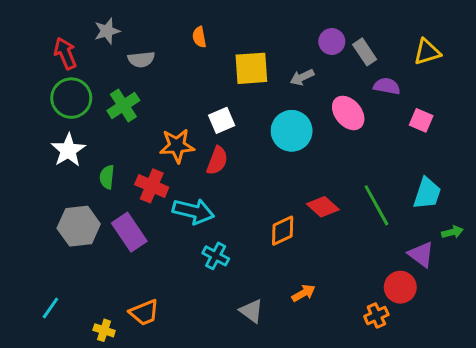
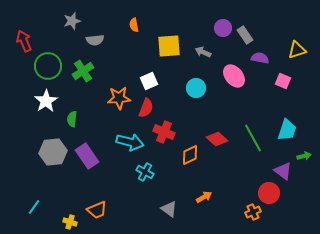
yellow triangle: (427, 52) -> (297, 50), moved
red arrow: (65, 53) -> (24, 41), moved
gray arrow: (302, 77) -> (203, 52), turned 49
cyan circle: (292, 131) -> (196, 88), size x0.7
red cross: (152, 186) -> (164, 132), moved

